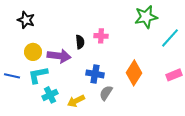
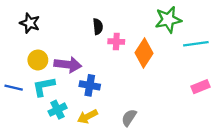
cyan line: (170, 38) -> (196, 44), turned 40
black semicircle: (80, 42) -> (98, 27), moved
orange diamond: (134, 73) -> (144, 53), moved
blue cross: (95, 74) -> (90, 85), moved
gray semicircle: (106, 93) -> (129, 118), moved

